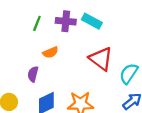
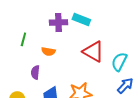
green line: (37, 23) -> (23, 39), moved
orange semicircle: (50, 52) -> (48, 51), turned 40

